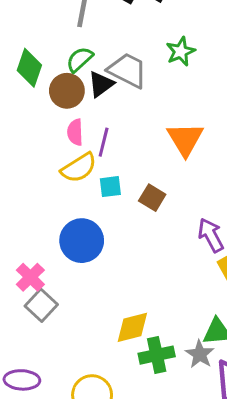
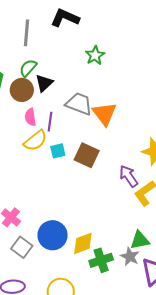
gray trapezoid: (127, 70) -> (79, 104), moved
brown square: (152, 198) -> (87, 155), size x1.4
blue circle: (82, 241) -> (53, 235), moved
gray square: (41, 305) -> (22, 247), moved

